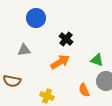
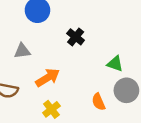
orange arrow: (60, 62) -> (48, 78), moved
yellow cross: (47, 96) -> (51, 109), turned 32

